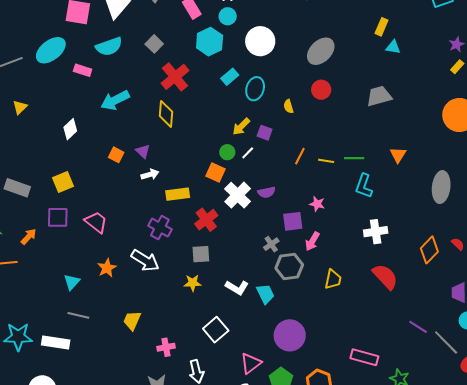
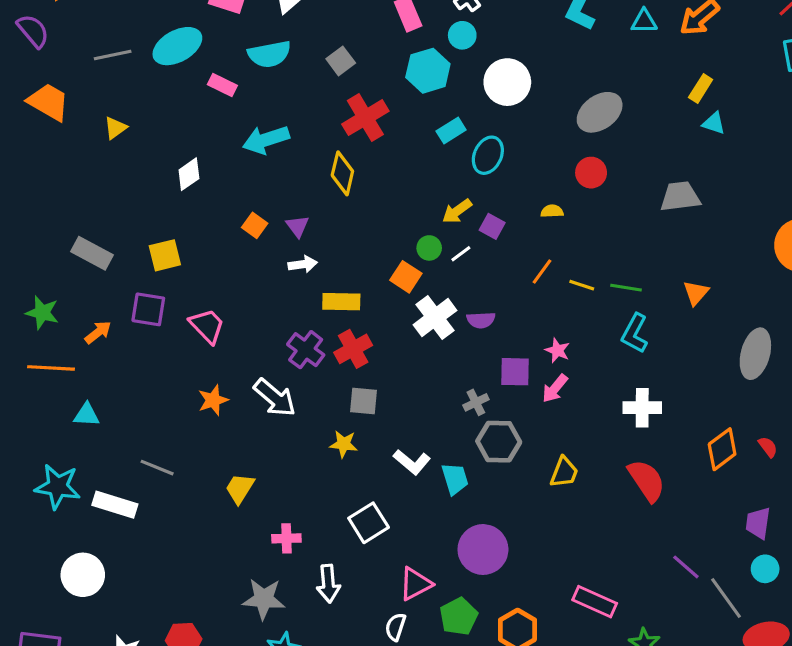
yellow semicircle: (288, 106) -> (552, 211), moved, turned 96
red cross: (206, 220) -> (353, 349), moved
pink arrow: (312, 241) -> (555, 388), moved
cyan triangle: (72, 282) -> (87, 415), moved, turned 42

